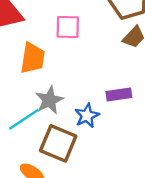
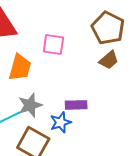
purple rectangle: (119, 94) -> (76, 105), moved

